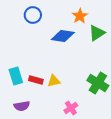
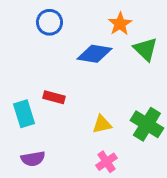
green triangle: (97, 33) -> (145, 49), turned -42
red rectangle: (36, 80) -> (54, 97), moved
yellow triangle: (54, 81) -> (102, 124), moved

